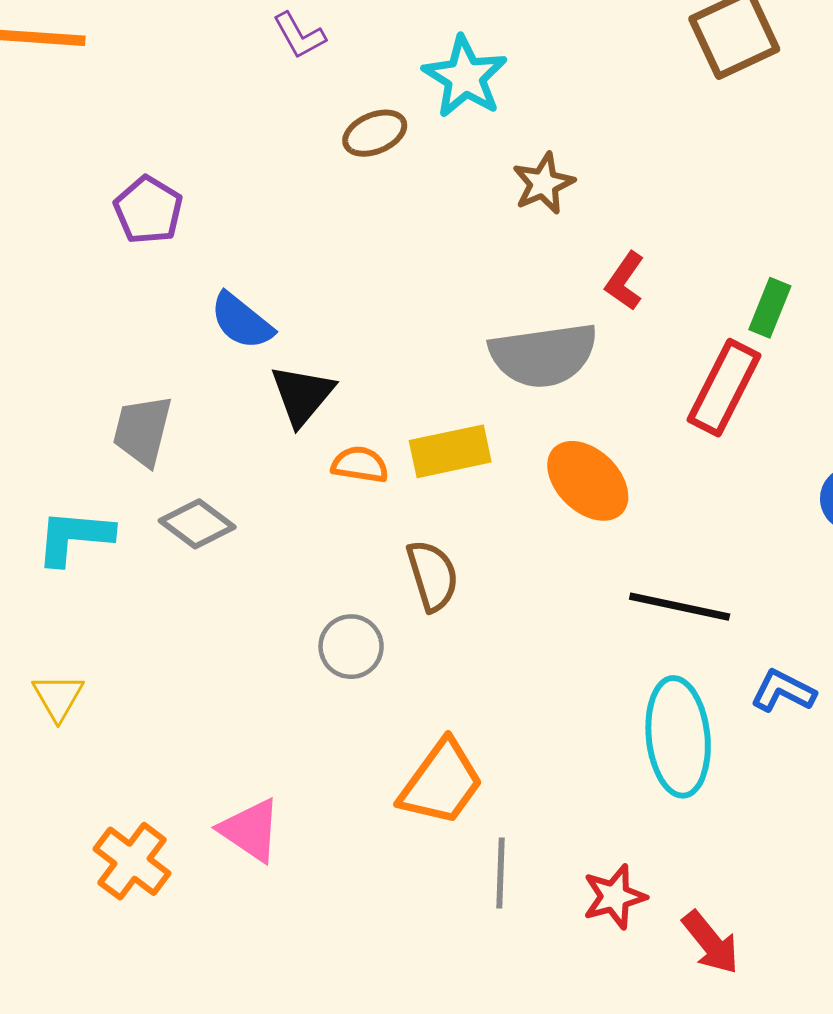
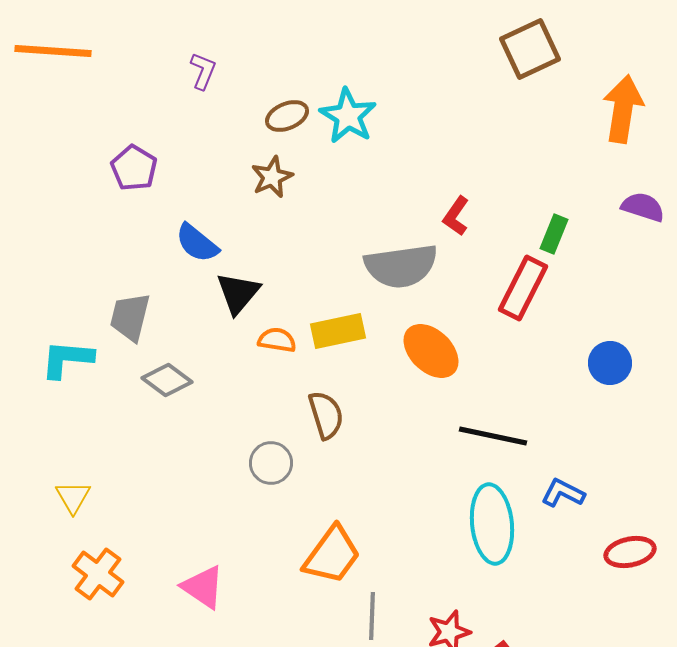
purple L-shape: (299, 35) -> (203, 71), moved, turned -129
cyan star: (465, 77) -> (348, 116), moved
brown star: (543, 183) -> (272, 177), moved
cyan L-shape: (74, 537) -> (67, 359), moved
orange cross: (132, 861) -> (98, 574), moved

